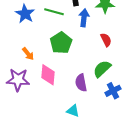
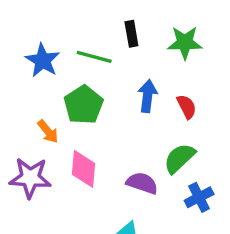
blue arrow: (84, 18) -> (147, 96), moved
green pentagon: (61, 43) -> (83, 105), moved
purple semicircle: (81, 83) -> (142, 183), turned 120

